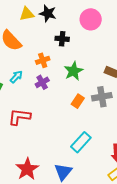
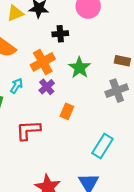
orange cross: (43, 60) -> (43, 62), size x1.5
orange rectangle: (78, 101) -> (67, 111), moved

